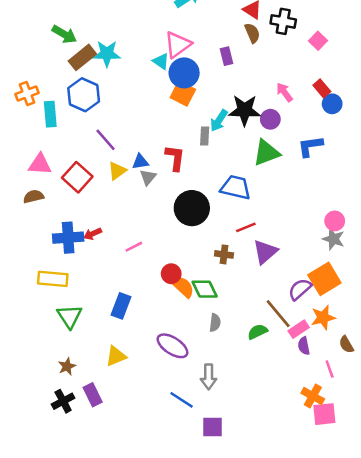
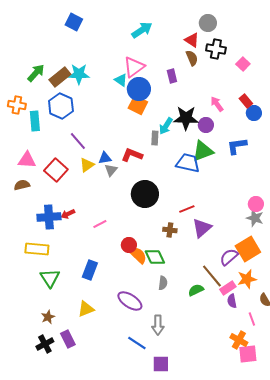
green arrow: (64, 34) -> (36, 73), moved, turned -78
orange cross: (27, 94) -> (17, 105), turned 30
red L-shape: (175, 158) -> (132, 155), turned -75
blue trapezoid: (236, 187) -> (188, 163), moved

